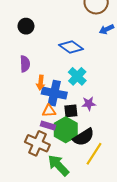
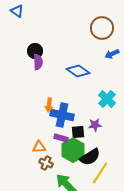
purple semicircle: (25, 64) -> (38, 62), moved
cyan cross: (77, 76) -> (107, 99), moved
orange triangle: (49, 111) -> (39, 147), moved
purple rectangle: (48, 126) -> (61, 138), moved
brown cross: (37, 143) -> (46, 163), size x0.6

